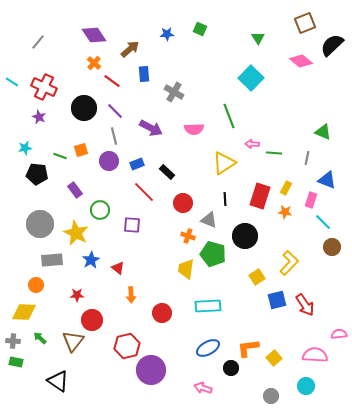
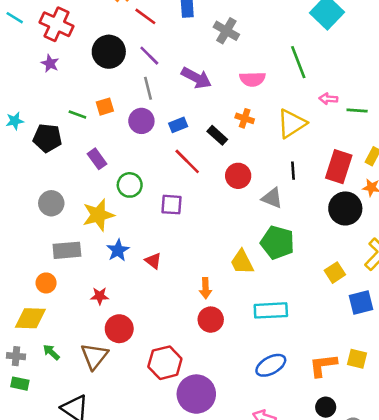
cyan star: (25, 148) -> (15, 121), moved
gray circle: (40, 224) -> (51, 203), size x0.7
yellow star: (76, 233) -> (98, 215), turned 30
orange cross: (188, 236) -> (245, 118), moved
black circle: (245, 236) -> (345, 208), moved
yellow trapezoid: (186, 269) -> (242, 262), turned -35
orange arrow: (131, 295) -> (205, 288), moved
yellow square: (274, 358) -> (357, 359), moved, turned -35
black circle: (231, 368) -> (326, 407), moved

